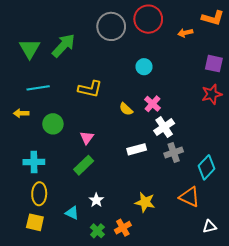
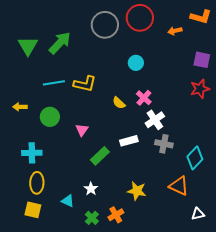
cyan line: (38, 88) -> (54, 83), moved
gray cross: (174, 152) -> (164, 144), turned 30
green rectangle: (84, 165) -> (100, 156), moved

